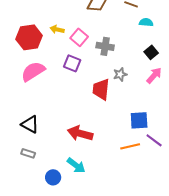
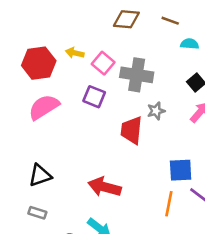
gray cross: (105, 46) -> (137, 75), size x1.4
black triangle: (30, 124) -> (40, 175), turned -48
orange line: (130, 146) -> (169, 204), turned -66

